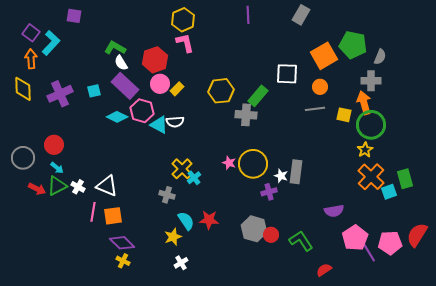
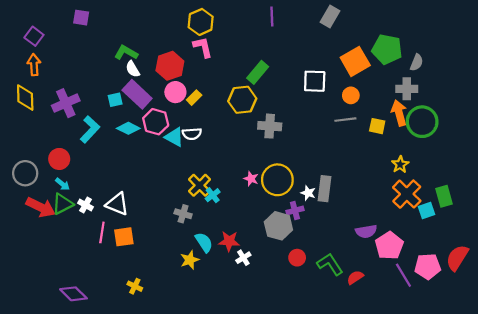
cyan L-shape: (51, 43) -> (90, 129), moved
cyan square: (94, 91) -> (115, 100), moved
green rectangle: (258, 96) -> (258, 72), moved
green circle: (371, 125) -> (422, 122), moved
red arrow: (37, 189) -> (41, 207), size x1.5
gray hexagon: (254, 229) -> (278, 226), moved
pink pentagon: (355, 238) -> (389, 246), moved
purple diamond: (122, 243) -> (73, 294), moved
white cross: (181, 263) -> (243, 258), moved
red semicircle: (324, 270) -> (355, 277), moved

